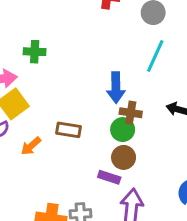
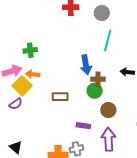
orange arrow: (31, 146) -> (33, 74), moved, turned 56
brown circle: (124, 157) -> (108, 110), moved
purple rectangle: (109, 177) -> (83, 126), moved

